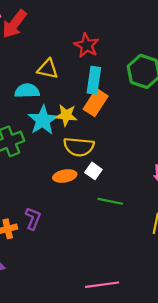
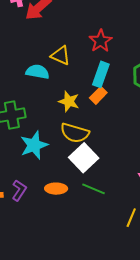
orange rectangle: (96, 103) -> (98, 95), size x0.7
cyan star: (43, 120) -> (34, 145), moved
white square: (93, 171) -> (84, 158), size x1.8
orange ellipse: (65, 176) -> (56, 189), moved

